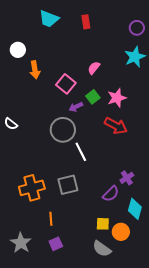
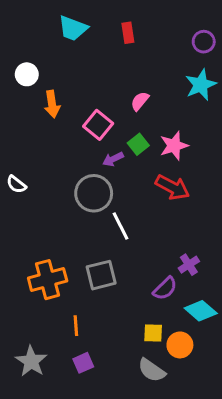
cyan diamond: (135, 209) -> (201, 311), turned -65

